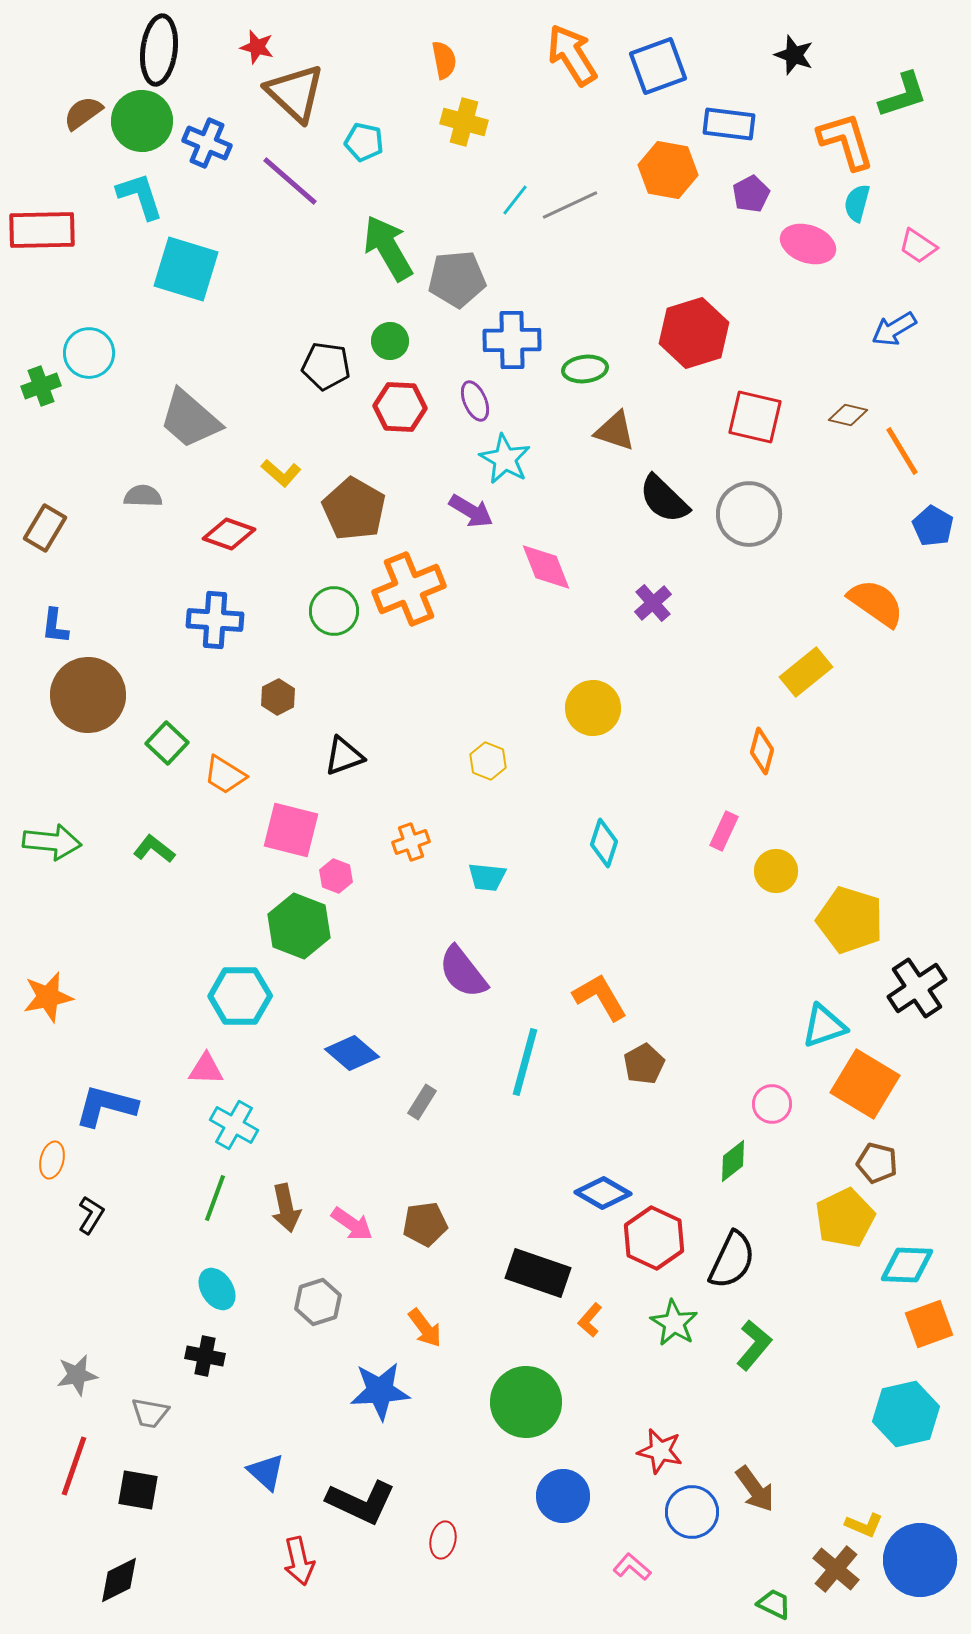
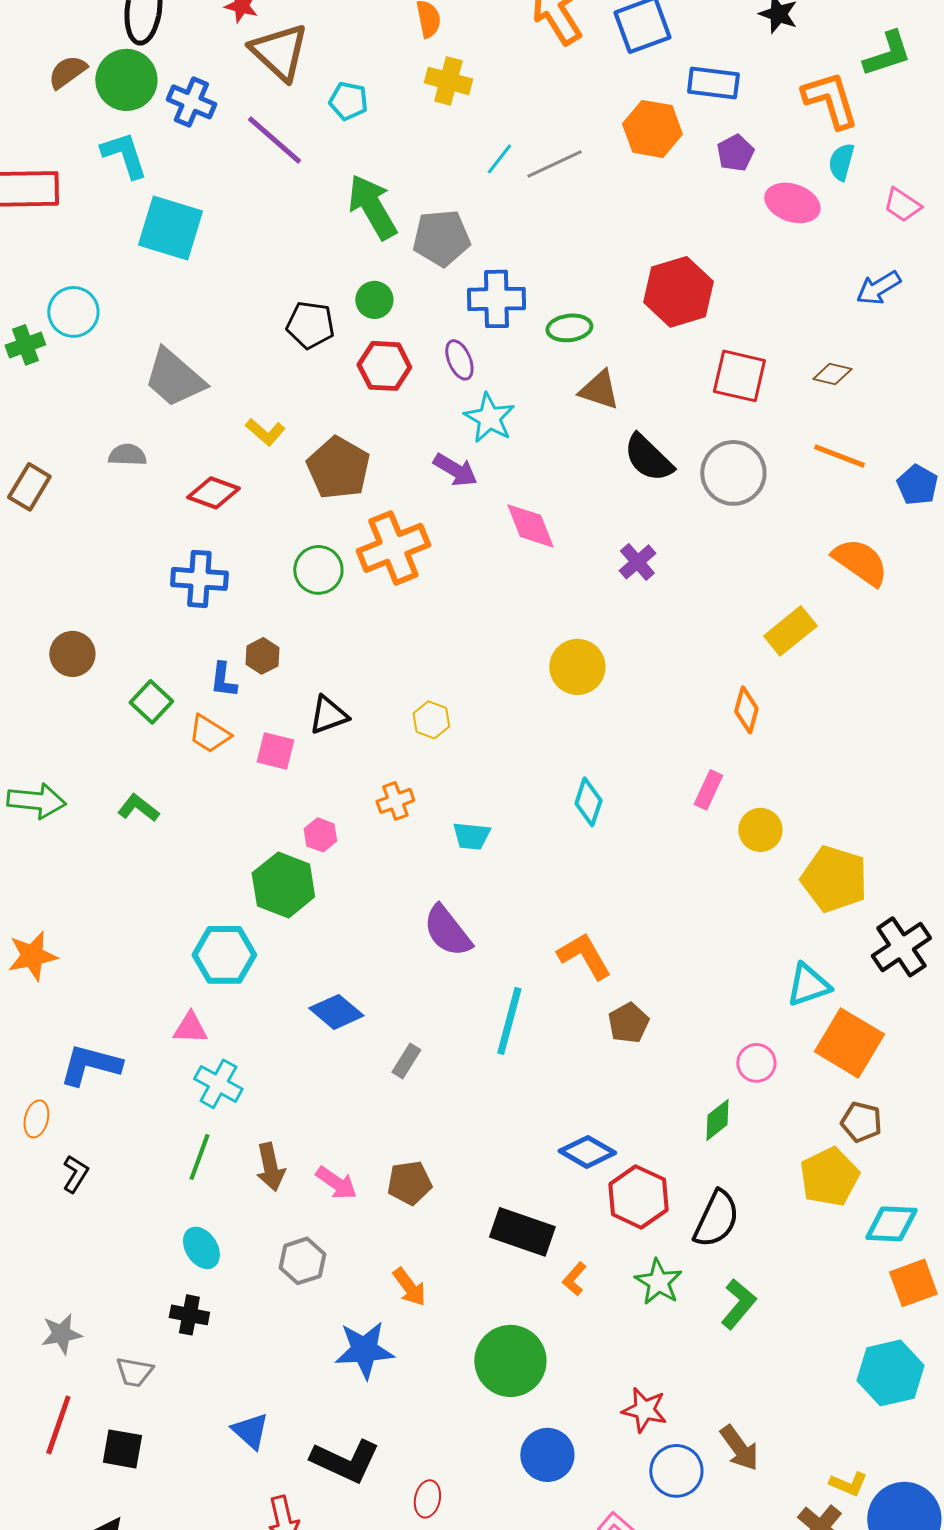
orange line: (902, 451) -> (839, 456), moved, turned -38
blue L-shape: (55, 626) -> (223, 680), moved
brown circle: (88, 695) -> (72, 654), size x0.6
yellow hexagon: (488, 761) -> (431, 720), moved
pink square: (291, 830) -> (275, 751), moved, size x0.7

